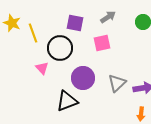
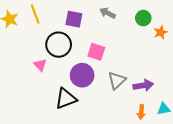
gray arrow: (108, 17) -> (108, 13), turned -119
yellow line: (33, 33) -> (35, 14), moved
pink square: (102, 43) -> (96, 52), moved, turned 30

